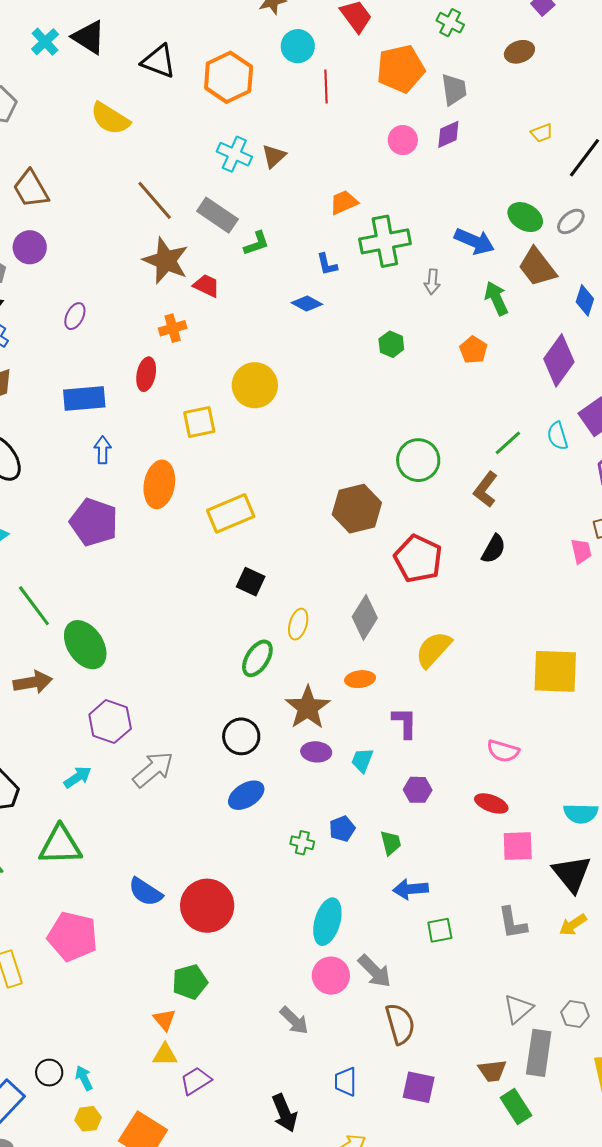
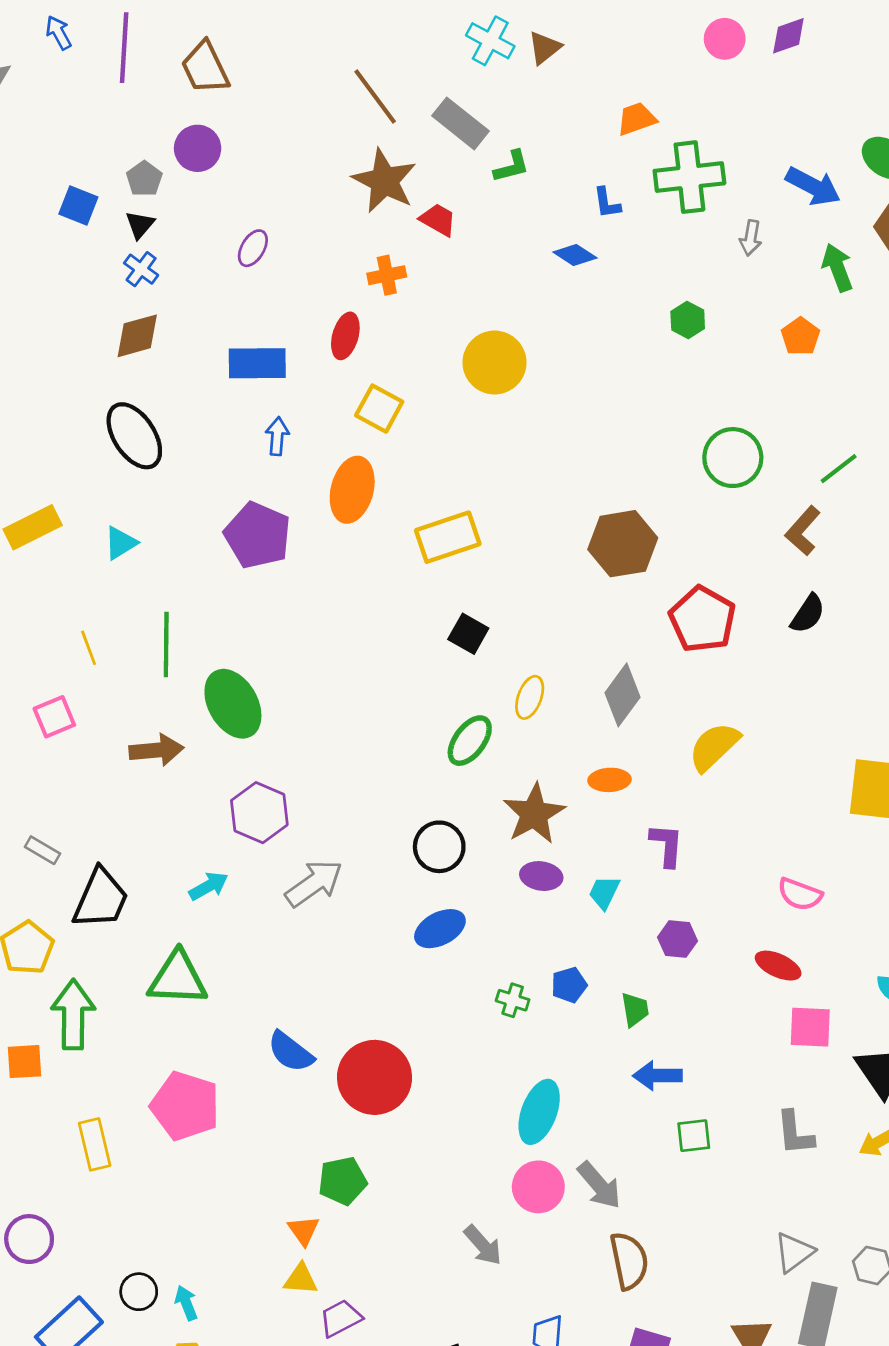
yellow square: (199, 422) -> (379, 409), moved, turned 36
green circle: (418, 460) -> (733, 458), moved
green line: (34, 606) -> (166, 644), turned 33

